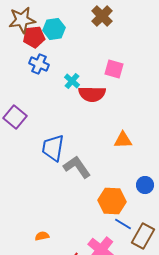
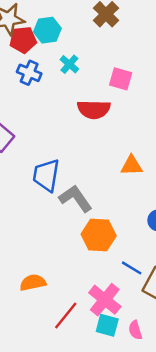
cyan cross: (72, 81) -> (69, 64), moved
orange hexagon: (112, 201) -> (99, 235), moved
orange semicircle: (42, 236) -> (33, 283), size x1.5

